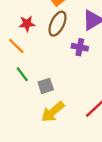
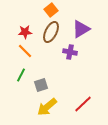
orange line: (16, 46) -> (25, 51), moved
green line: (22, 74) -> (21, 75), turned 64

